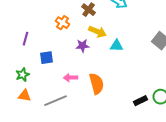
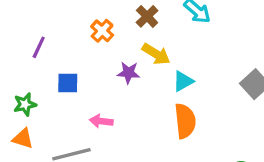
cyan triangle: (117, 46) -> (183, 81), turned -40
orange semicircle: (97, 84) -> (185, 121), moved

